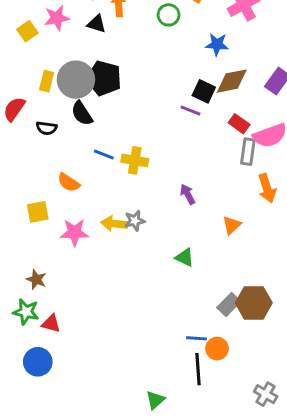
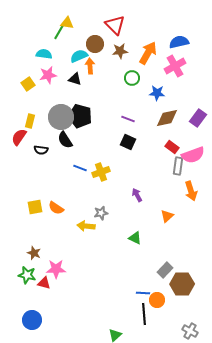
green circle: (169, 15) -> (132, 78), moved
yellow rectangle: (47, 81) -> (30, 121), moved
black square: (204, 91) -> (128, 142), moved
purple line: (191, 110) -> (128, 119), moved
yellow cross: (135, 160) -> (101, 172), turned -30
orange semicircle: (69, 182) -> (56, 208), moved
yellow arrow: (114, 224) -> (86, 226), moved
pink star: (74, 232) -> (56, 269), moved
brown hexagon: (254, 303) -> (182, 284), moved
blue circle: (38, 362) -> (32, 320), moved

